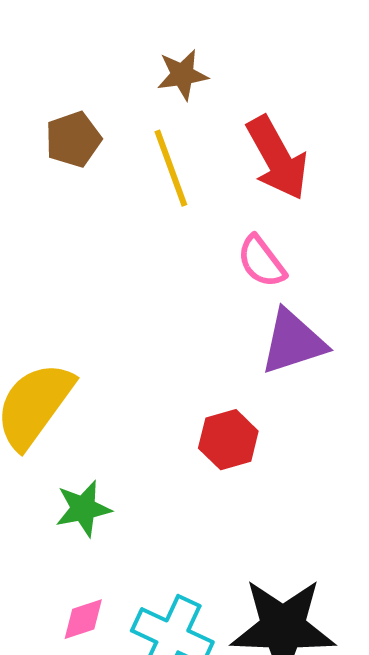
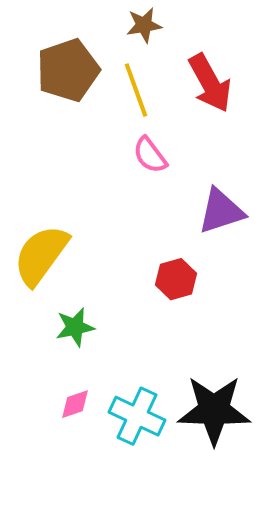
brown pentagon: (73, 139) -> (68, 70), size x1.6
pink semicircle: (261, 261) -> (150, 155), moved

